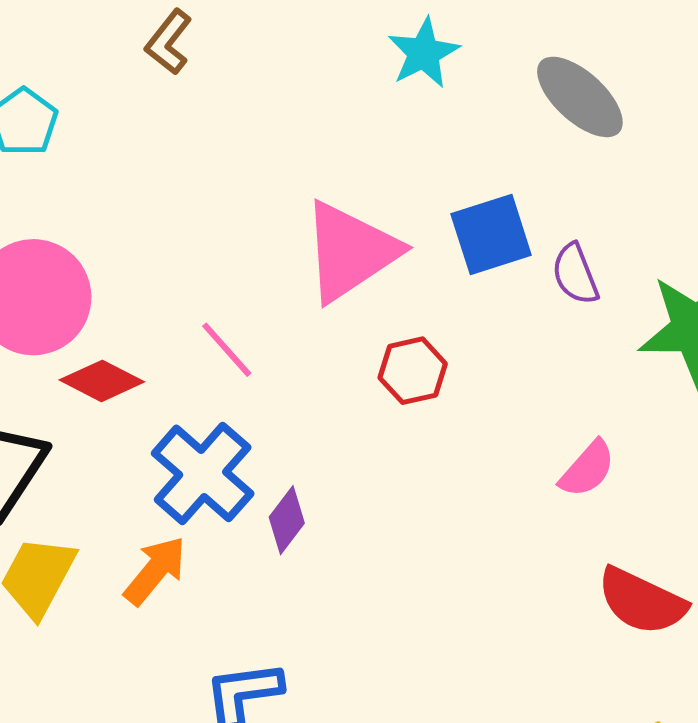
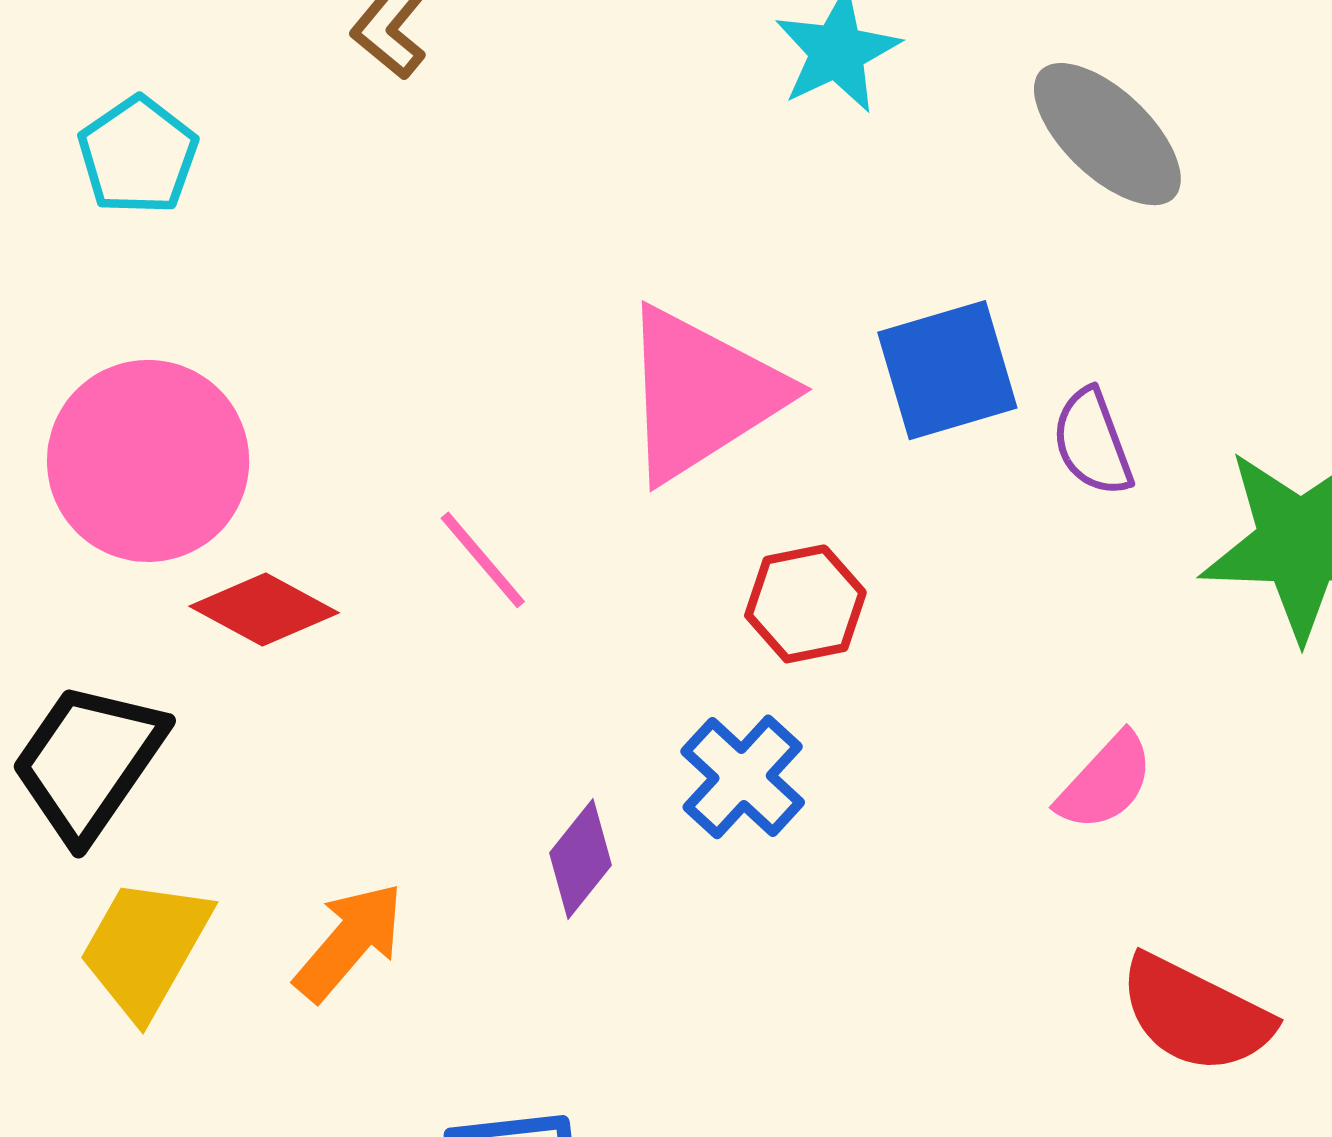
blue cross: (203, 473) -> (743, 777), moved, size x0.7

